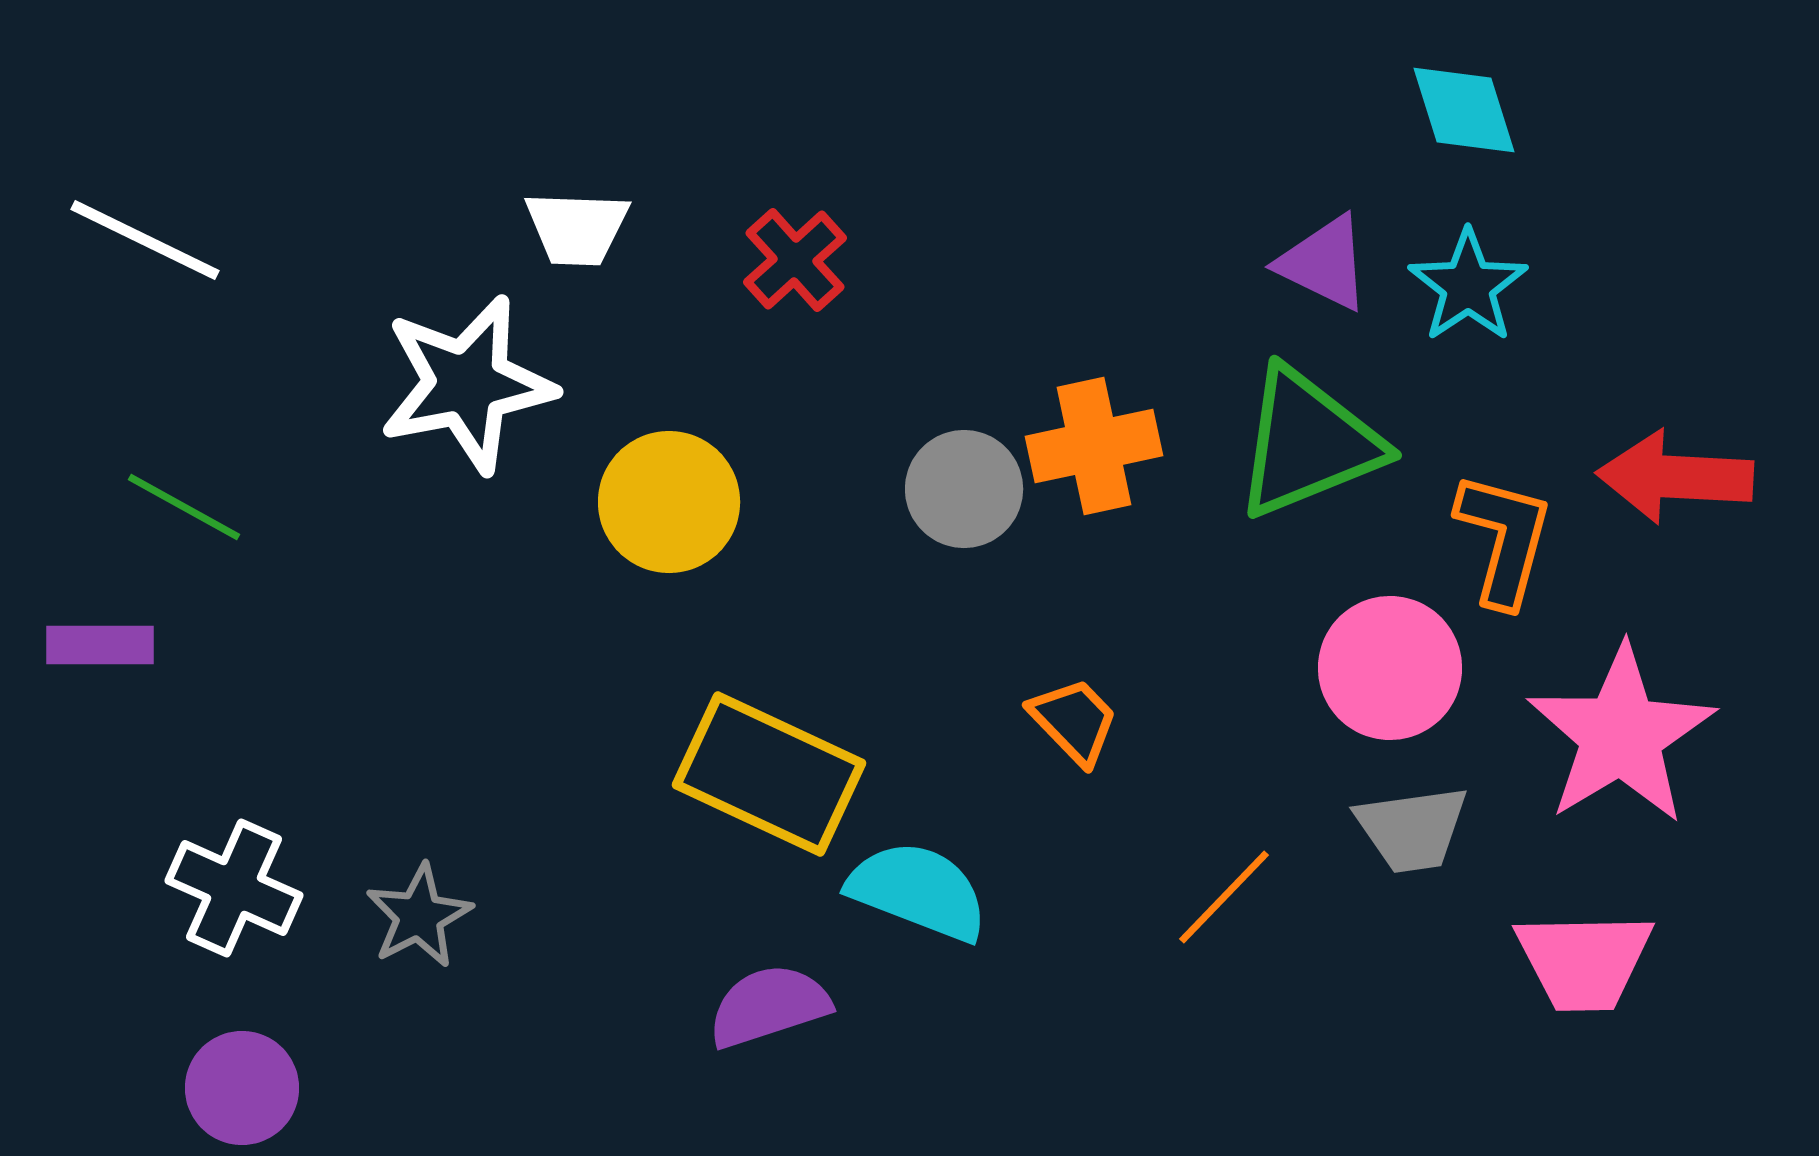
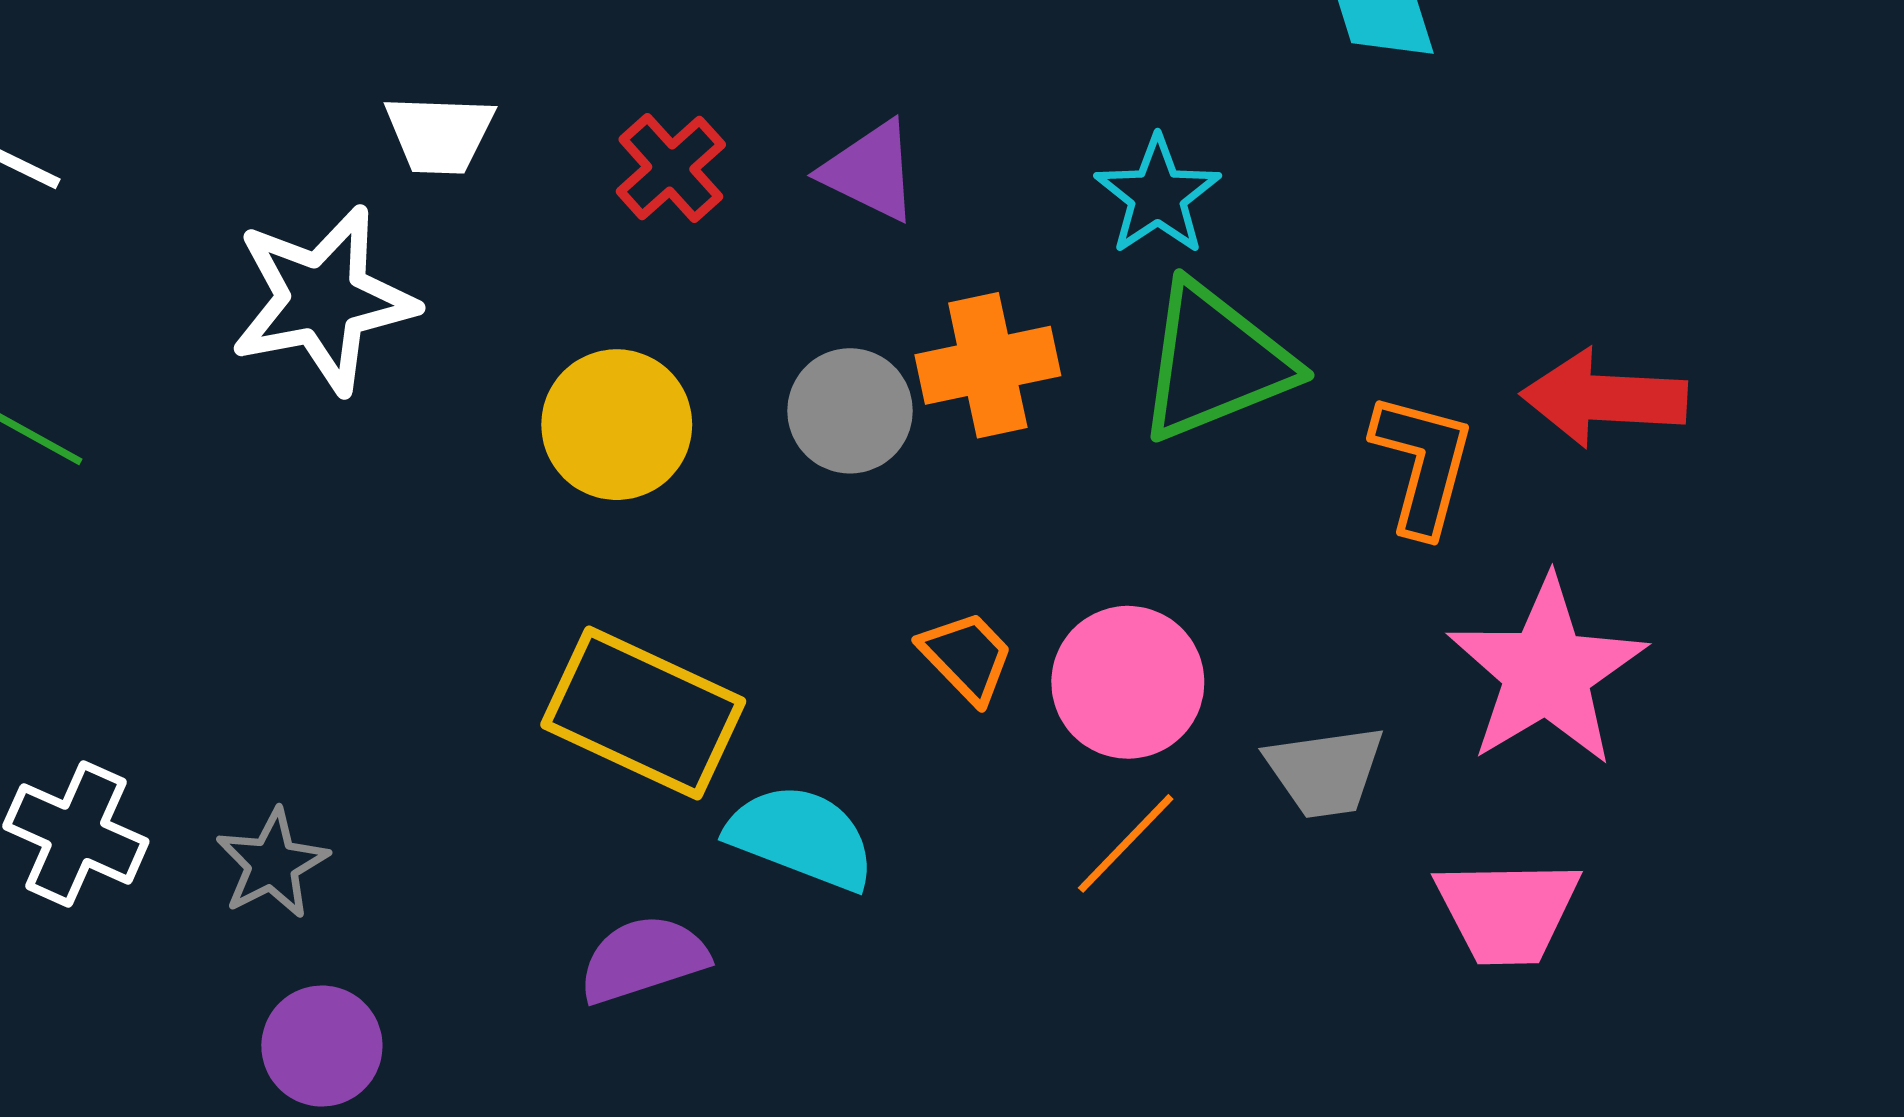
purple triangle: (1324, 263) -> (870, 171), moved
cyan star: (1468, 286) -> (1158, 196), moved
yellow circle: (669, 502) -> (617, 425), moved
pink circle: (1390, 668) -> (1128, 682), moved
purple circle: (242, 1088) -> (322, 1046), moved

